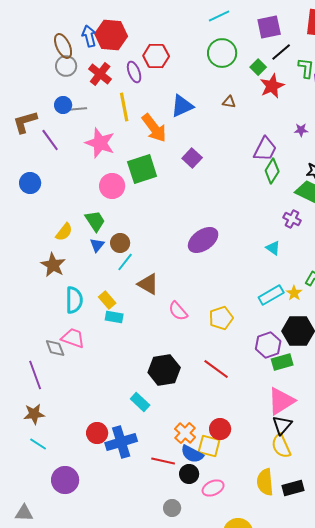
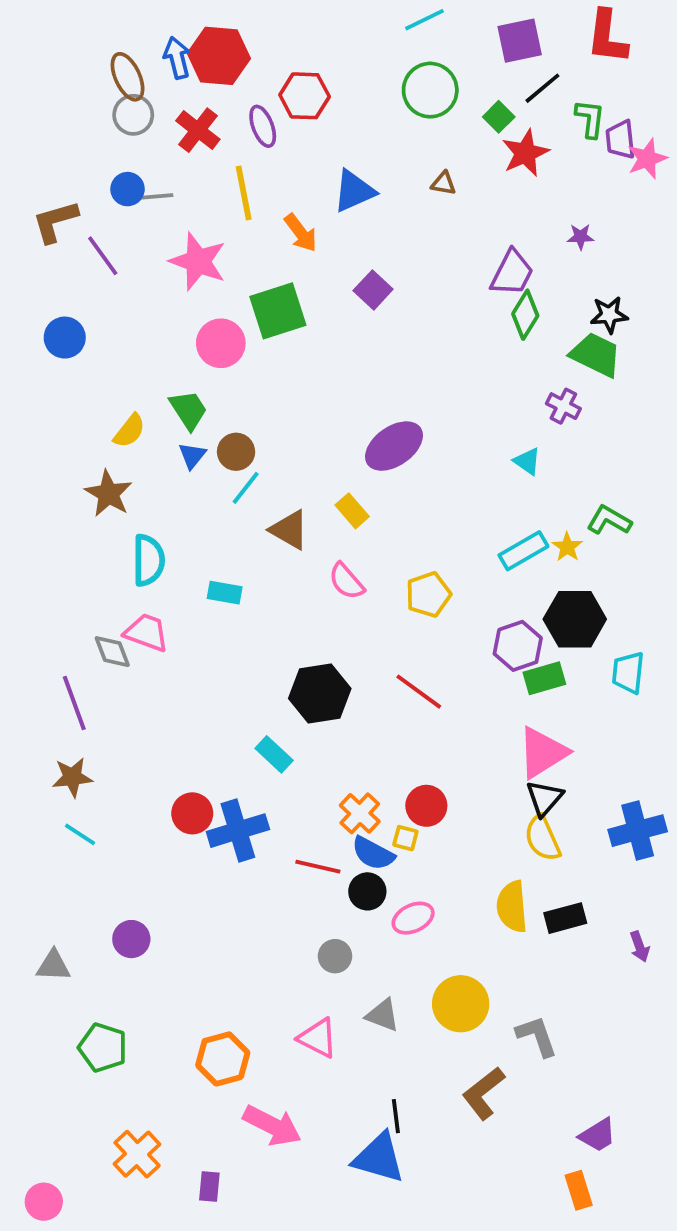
orange arrow: (154, 128) -> (301, 233), size x0.7
yellow rectangle: (107, 300) -> (352, 511), moved
yellow square: (209, 446) -> (405, 838), size x0.6
purple circle: (65, 480) -> (131, 939), moved, size x0.7

